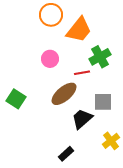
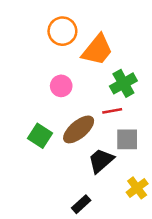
red line: (82, 73) -> (112, 111), moved
green square: (16, 99) -> (40, 136), moved

